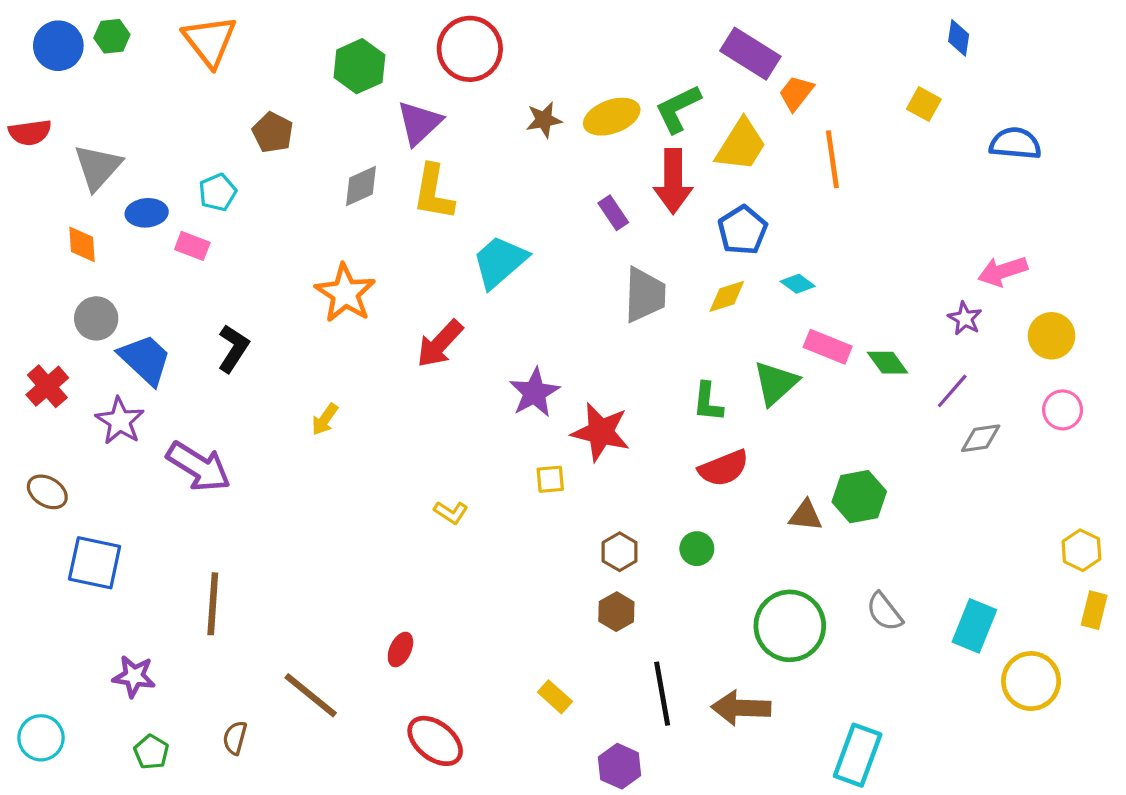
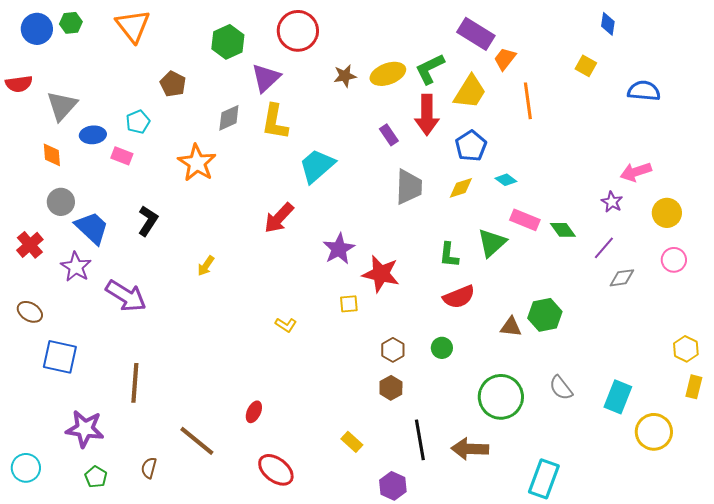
orange star: (345, 293) -> (197, 163), moved
purple star: (134, 676) -> (85, 429), size x1.4

